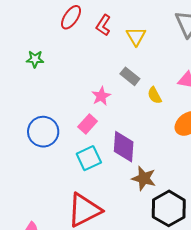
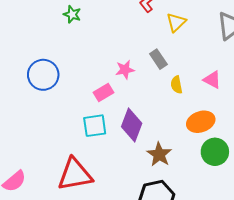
blue circle: (43, 132) -> (43, 75), moved
brown star: (144, 178) -> (159, 154), moved

